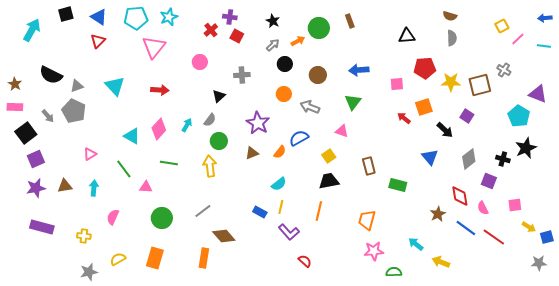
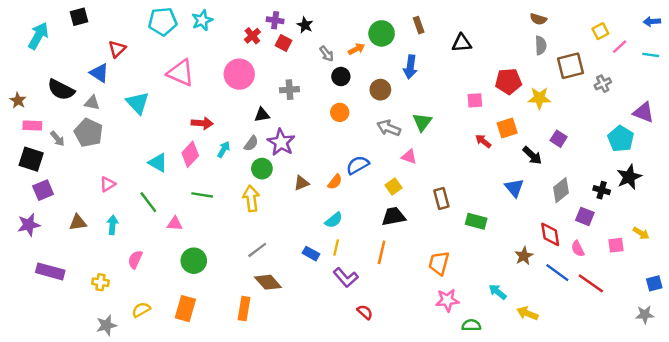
blue triangle: (99, 17) -> (99, 73), moved
black star: (273, 21) -> (305, 25), moved
black triangle: (407, 36) -> (462, 43), moved
gray arrow: (273, 45) -> (327, 54), turned 96
pink triangle: (154, 47) -> (181, 73), moved, turned -45
pink circle: (200, 62) -> (239, 74), size x1.6
blue arrow: (359, 70) -> (410, 67), moved, turned -78
gray cross: (504, 70) -> (603, 84), turned 32
brown square: (480, 85) -> (571, 66), moved
gray triangle: (77, 86) -> (92, 103), turned 32
red arrow: (160, 90) -> (202, 123), moved
black triangle: (219, 96) -> (262, 115), turned 32
pink rectangle: (15, 107) -> (32, 126), moved
gray arrow: (310, 107) -> (389, 128), moved
purple star: (258, 123) -> (281, 142), moved
black square: (26, 133) -> (31, 159), turned -35
purple star: (36, 188) -> (29, 225), moved
gray line: (203, 211) -> (257, 250), moved
yellow arrow: (529, 227) -> (641, 233), moved

